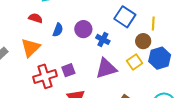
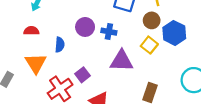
blue semicircle: (58, 30) -> (60, 45), moved
purple triangle: (106, 68) -> (122, 61), turned 35

